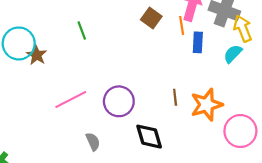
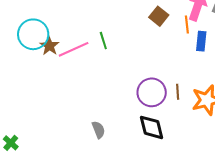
green line: (82, 30) -> (103, 41), moved
pink line: (71, 99) -> (74, 49), moved
purple circle: (119, 101) -> (152, 92), moved

